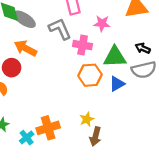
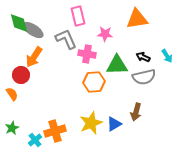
orange arrow: (26, 48) -> (34, 57), turned -85
blue triangle: (117, 84) -> (114, 124), moved
yellow star: (87, 119) -> (91, 123), size x1.6
brown arrow: (95, 136) -> (136, 112), moved

